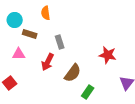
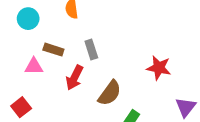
brown rectangle: (30, 34) -> (53, 50), moved

